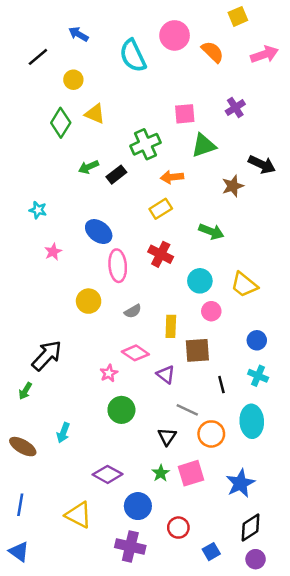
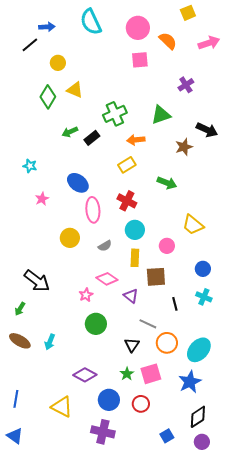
blue arrow: (78, 34) -> (47, 27), moved, turned 147
cyan semicircle: (133, 56) -> (91, 22), moved
pink square: (185, 114) -> (140, 60), moved
cyan circle: (200, 281) -> (135, 230), moved
black arrow: (47, 355) -> (37, 281), turned 84
cyan ellipse: (252, 421) -> (199, 350), moved, turned 45
brown ellipse: (23, 447) -> (20, 341), moved
red circle: (178, 528) -> (141, 404), moved

